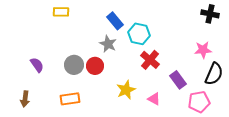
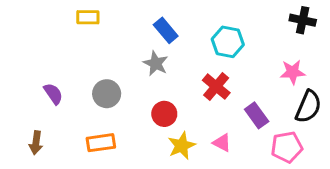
cyan hexagon: (139, 34) -> (228, 42), moved
red circle: (95, 66) -> (164, 114), moved
yellow star: (126, 90) -> (182, 146), moved

